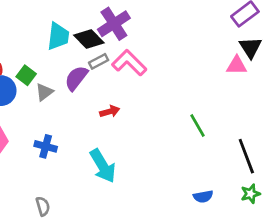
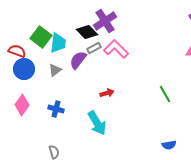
cyan trapezoid: (58, 36) -> (58, 43), moved
green square: (26, 75) -> (41, 37), moved, size x1.5
red arrow: (110, 112) -> (107, 93), moved

